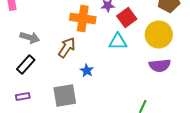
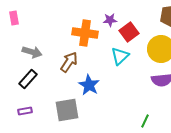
cyan triangle: (118, 42) -> (120, 56), turned -42
blue star: (87, 70) -> (89, 85), size x1.5

